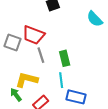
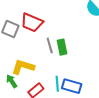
gray line: (41, 55) -> (50, 45), moved
cyan line: (61, 80) -> (57, 84), moved

